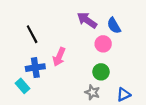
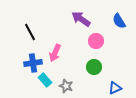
blue semicircle: (114, 26) -> (119, 21), moved
cyan rectangle: (22, 86) -> (45, 80), moved
gray star: (92, 92) -> (66, 86), moved

